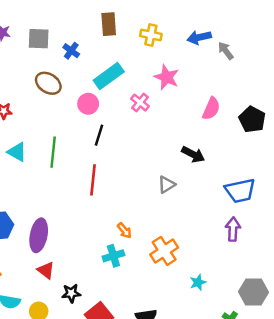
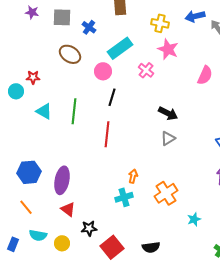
yellow cross: (151, 35) -> (160, 23), moved
black arrow: (193, 154) -> (168, 113), moved
orange arrow: (124, 230) -> (133, 176), turned -128

